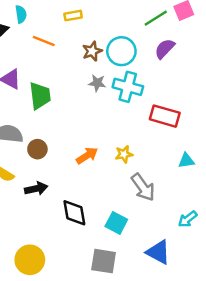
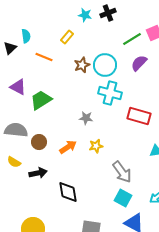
yellow rectangle: (73, 16) -> (67, 37), turned -40
gray star: (97, 83) -> (86, 118), moved
green trapezoid: (40, 96) -> (41, 100), turned -115
yellow star: (124, 154) -> (96, 146), moved
orange arrow: (87, 155) -> (68, 147), moved
cyan square: (116, 223) -> (123, 198), moved

